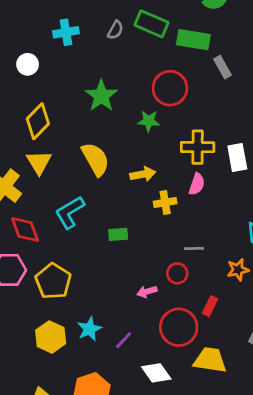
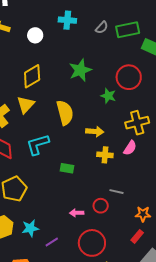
green rectangle: (152, 24) -> (128, 30), turned -50
yellow cross: (198, 147) -> (137, 123), turned -30
red rectangle: (210, 306) -> (137, 236), moved

